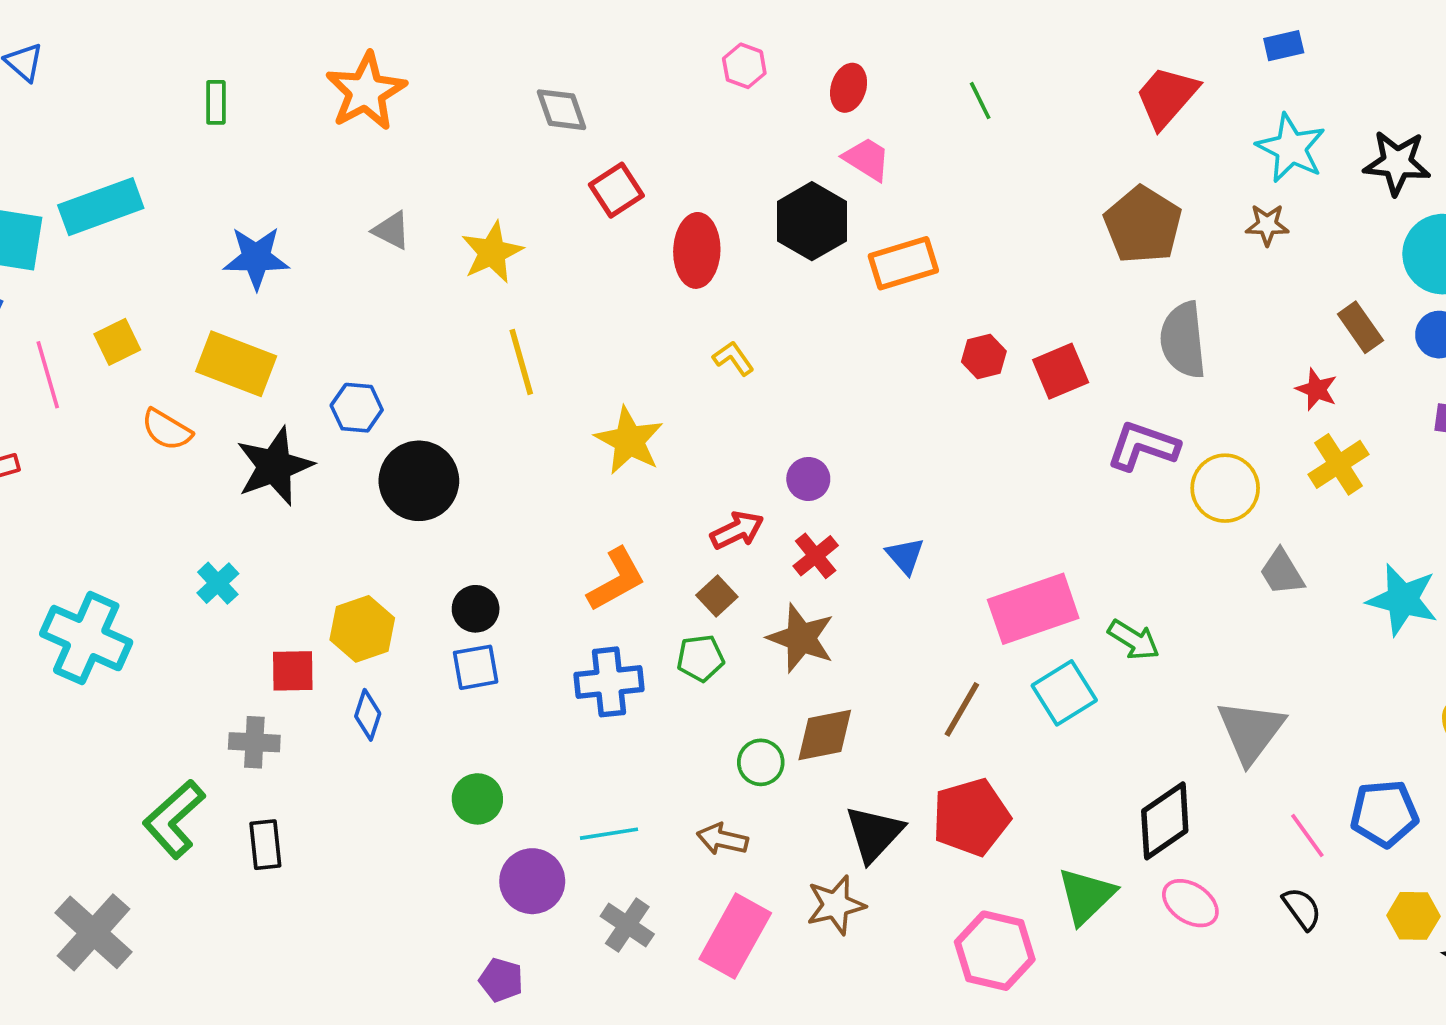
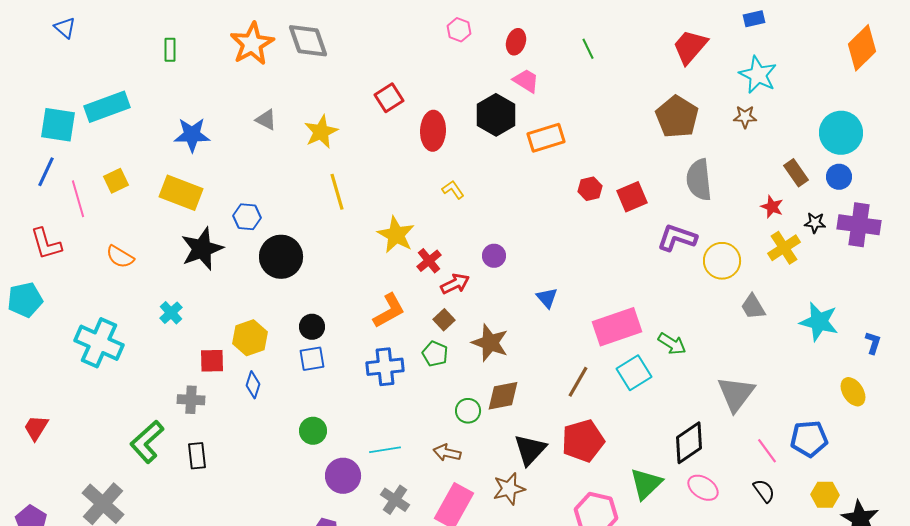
gray diamond: (561, 110) -> (308, 41), moved, size x1.4
black star: (1397, 163) -> (815, 223), moved, size x0.6
orange semicircle: (167, 430) -> (120, 257), moved
red cross: (816, 556) -> (429, 261), moved
green pentagon: (700, 658) -> (435, 354), turned 30

